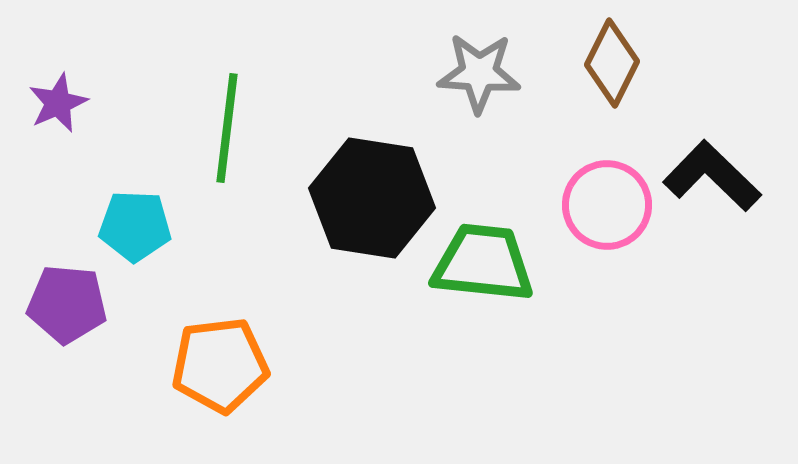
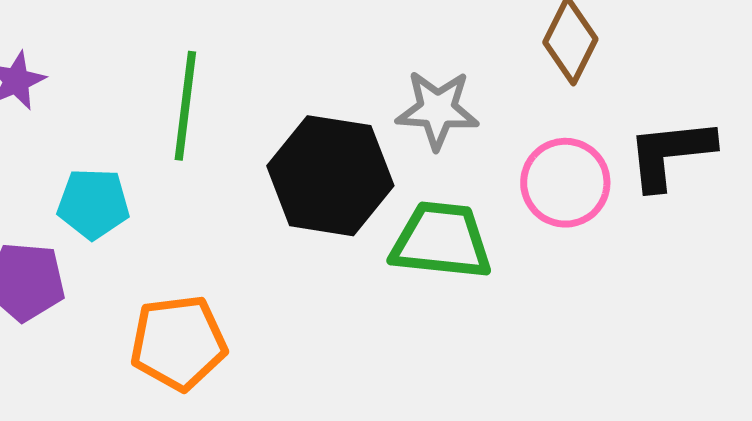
gray star: (479, 73) -> (437, 110), moved
black L-shape: (712, 176) -> (670, 154), turned -50

